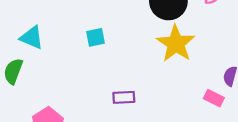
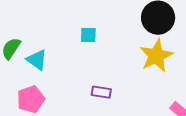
cyan triangle: (32, 38) -> (37, 60), moved

